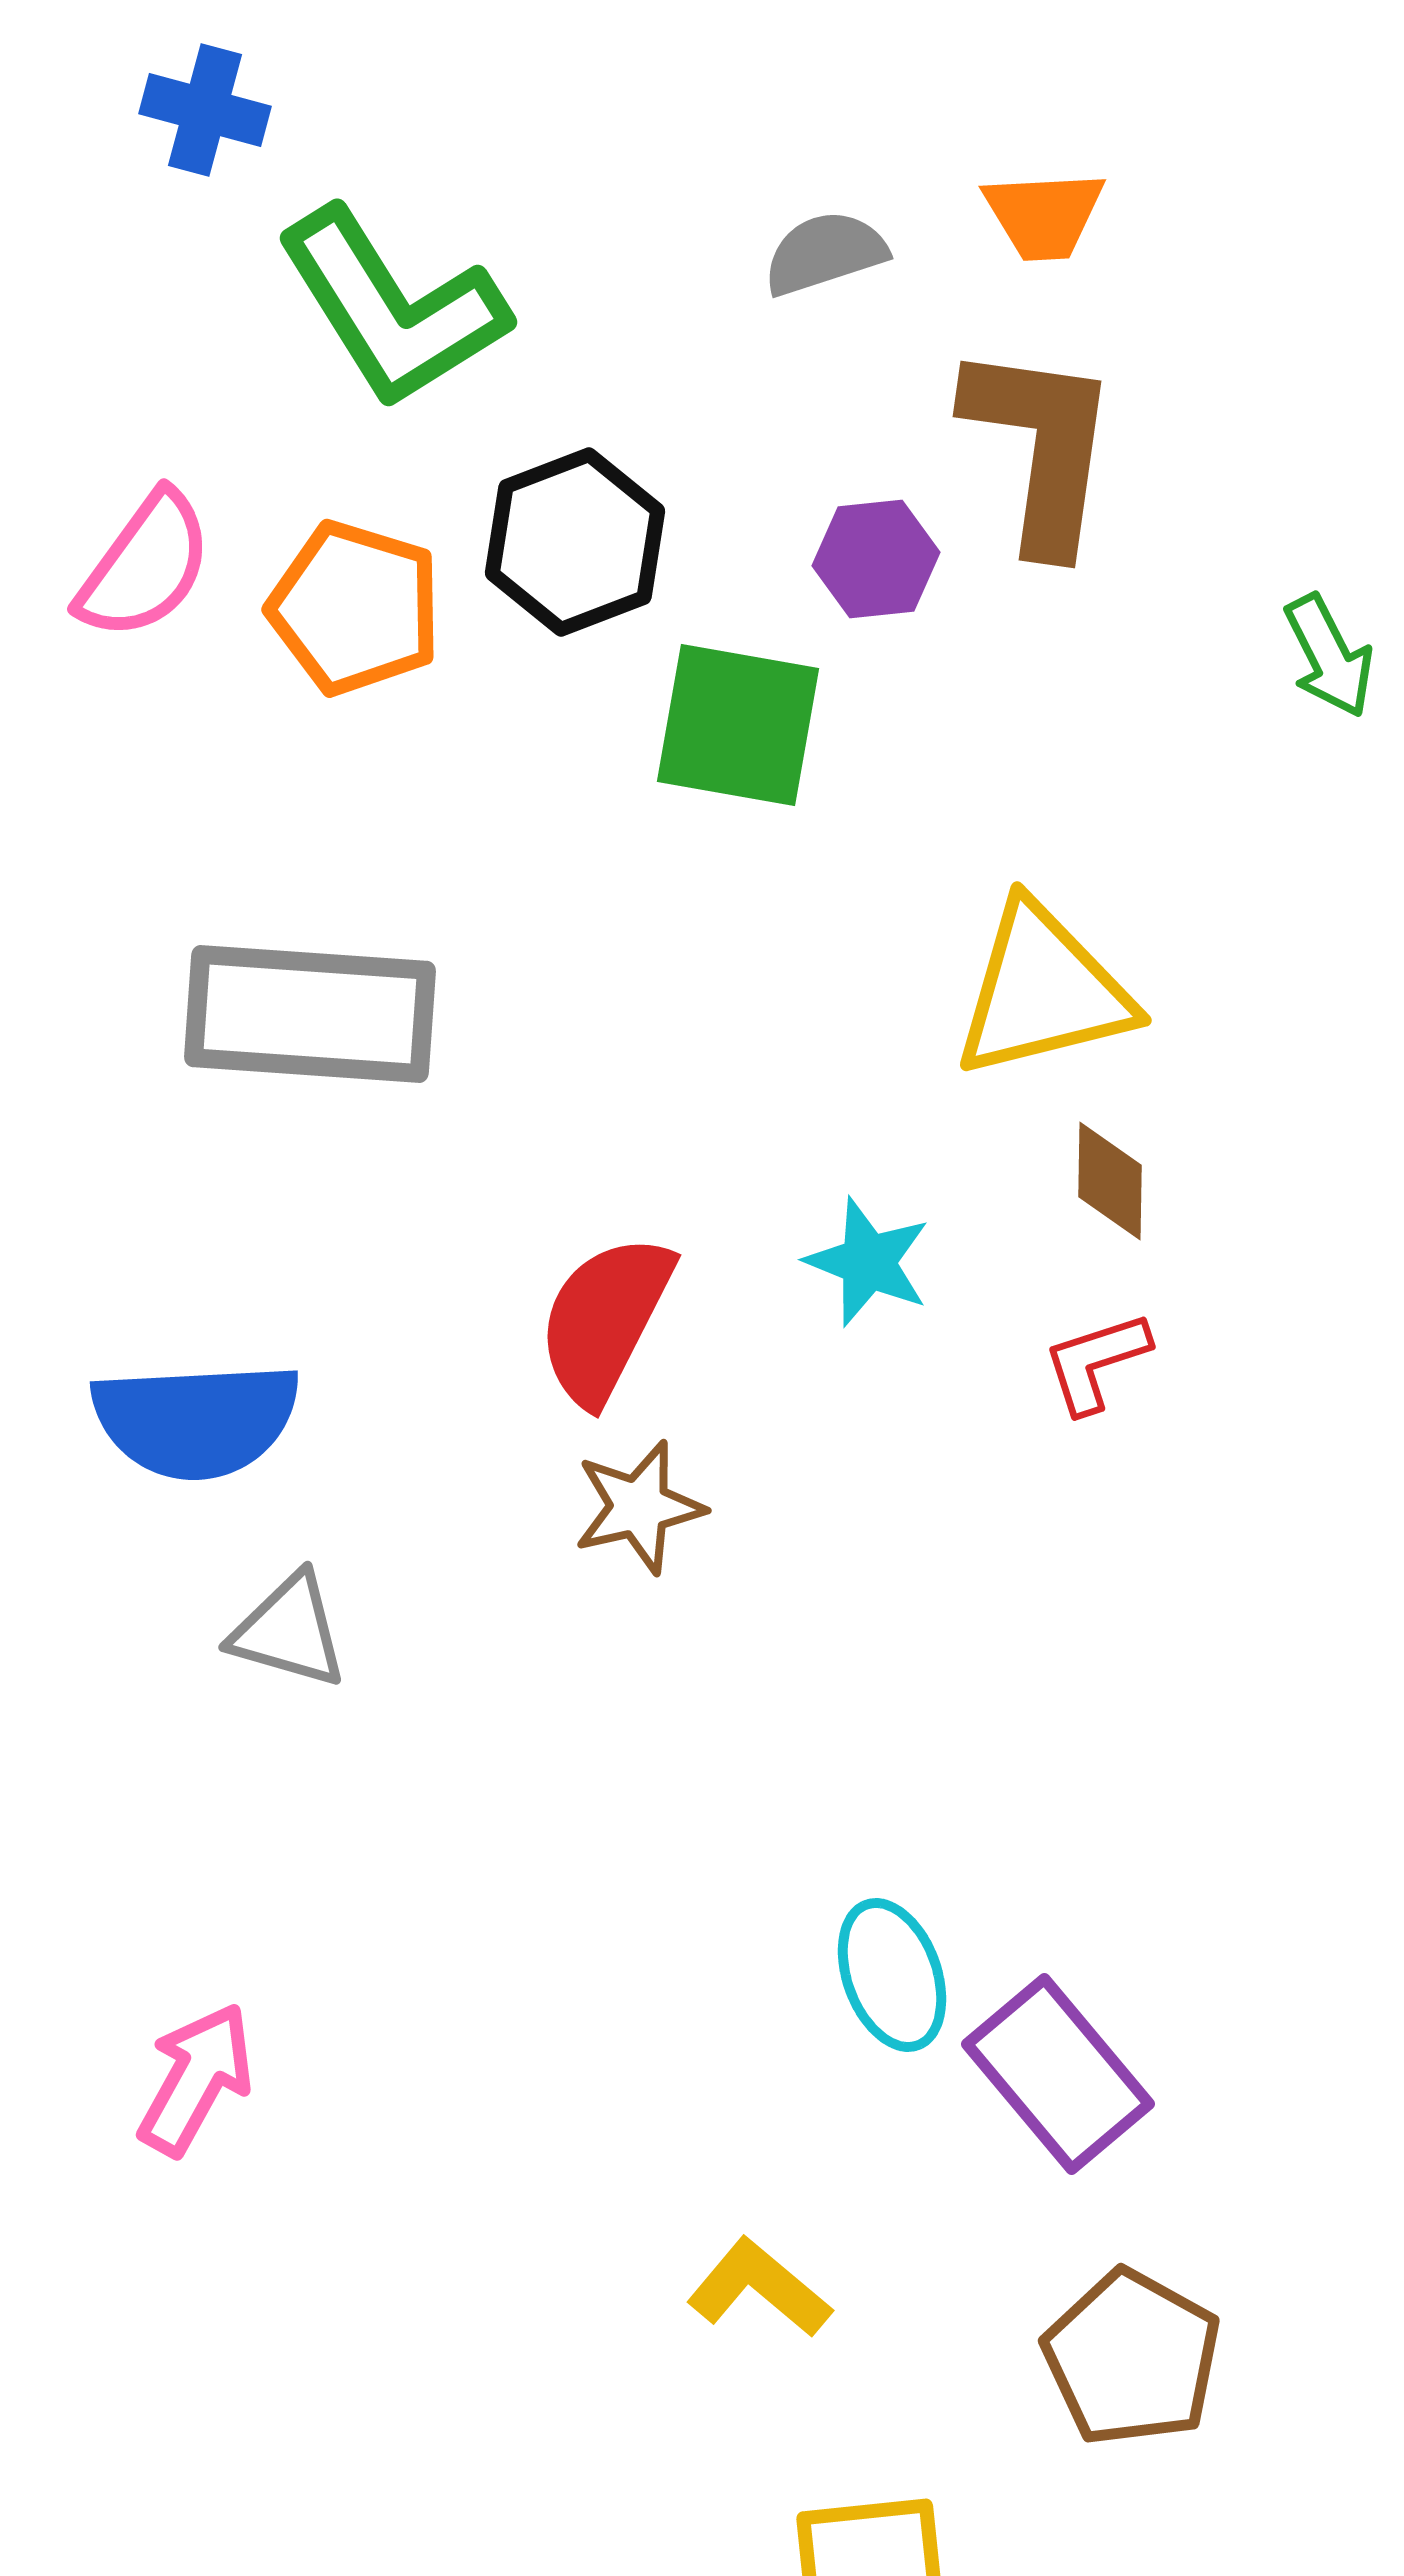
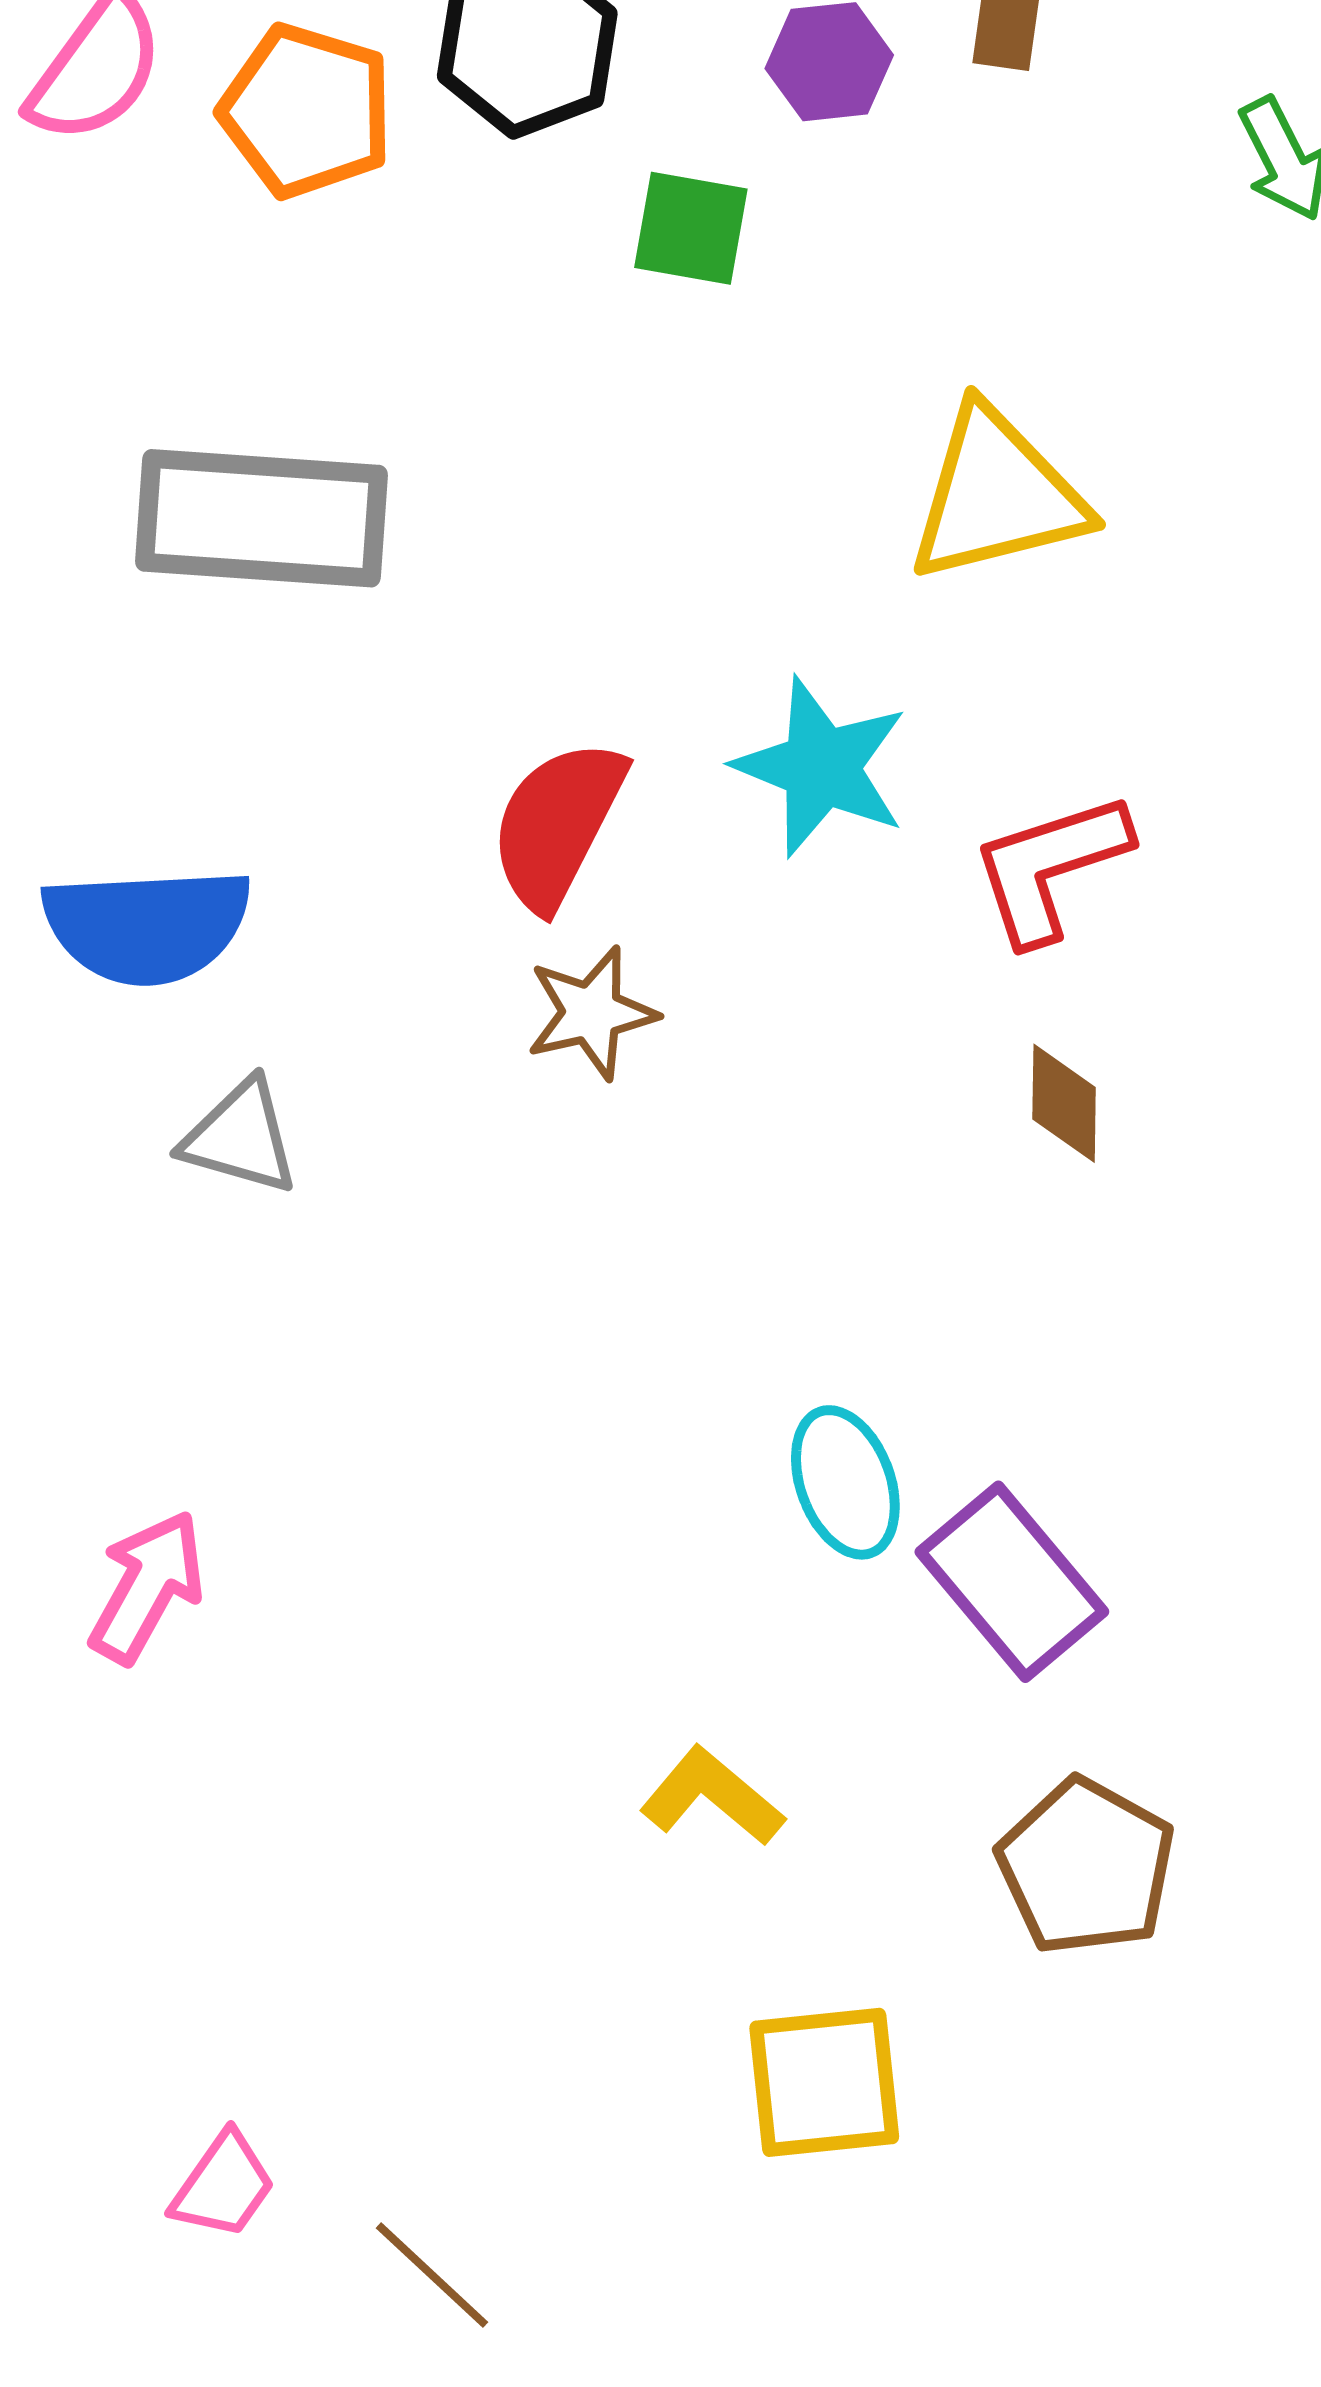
green square: (738, 725) -> (691, 228), size x0.7
brown diamond: (1110, 1181) -> (1064, 1103), moved
cyan star: (868, 1262) -> (821, 767), size x1.4
red L-shape: (1096, 1362) -> (1050, 867), size x1.5

